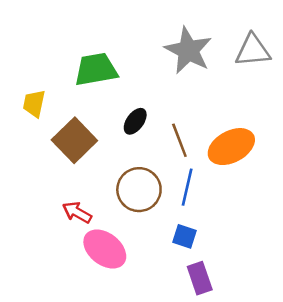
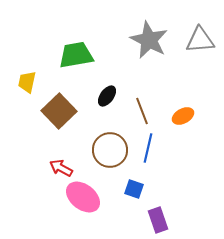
orange ellipse: (231, 147) -> (183, 116), size x0.6
blue square: (185, 236) -> (134, 189), moved

